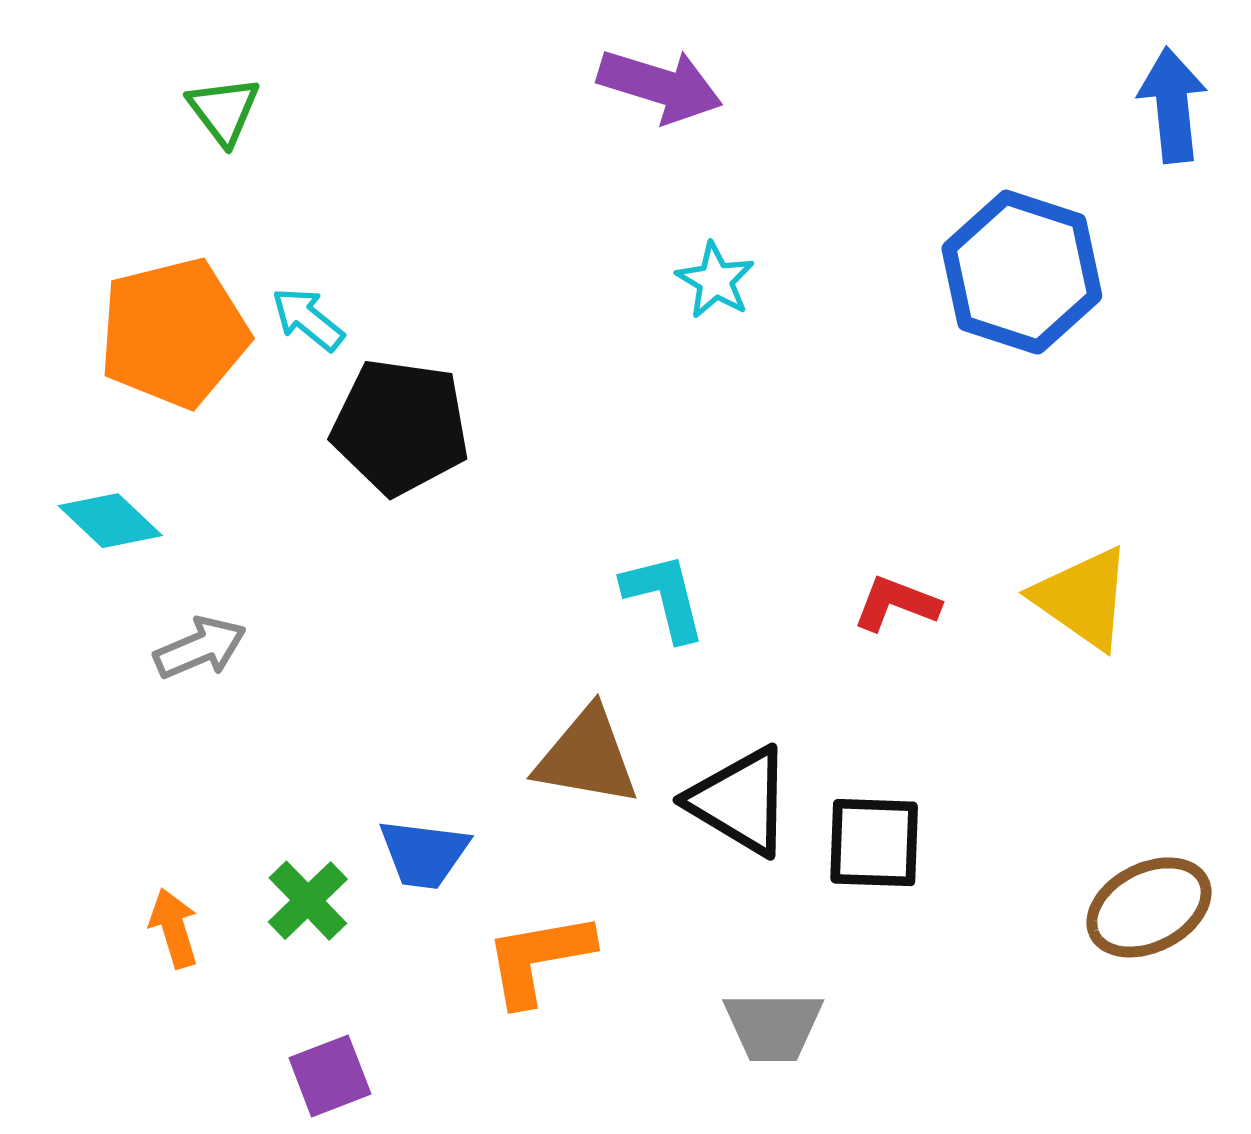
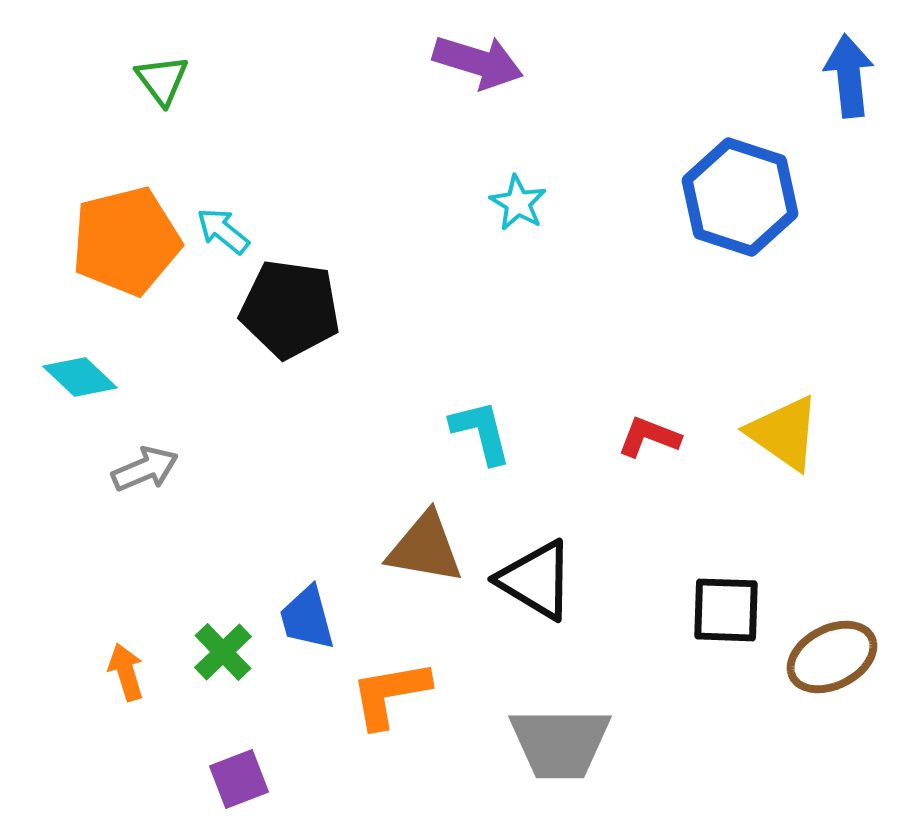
black square: (874, 843) -> (726, 610), moved
blue trapezoid: (424, 854) -> (307, 618), turned 68
gray trapezoid: (773, 1026) -> (560, 743), size x1.4

